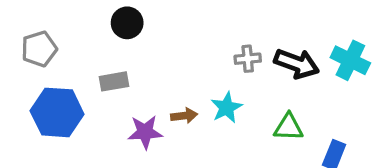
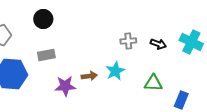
black circle: (127, 23) -> (43, 19), moved
black arrow: (297, 64) -> (158, 44), size x0.6

